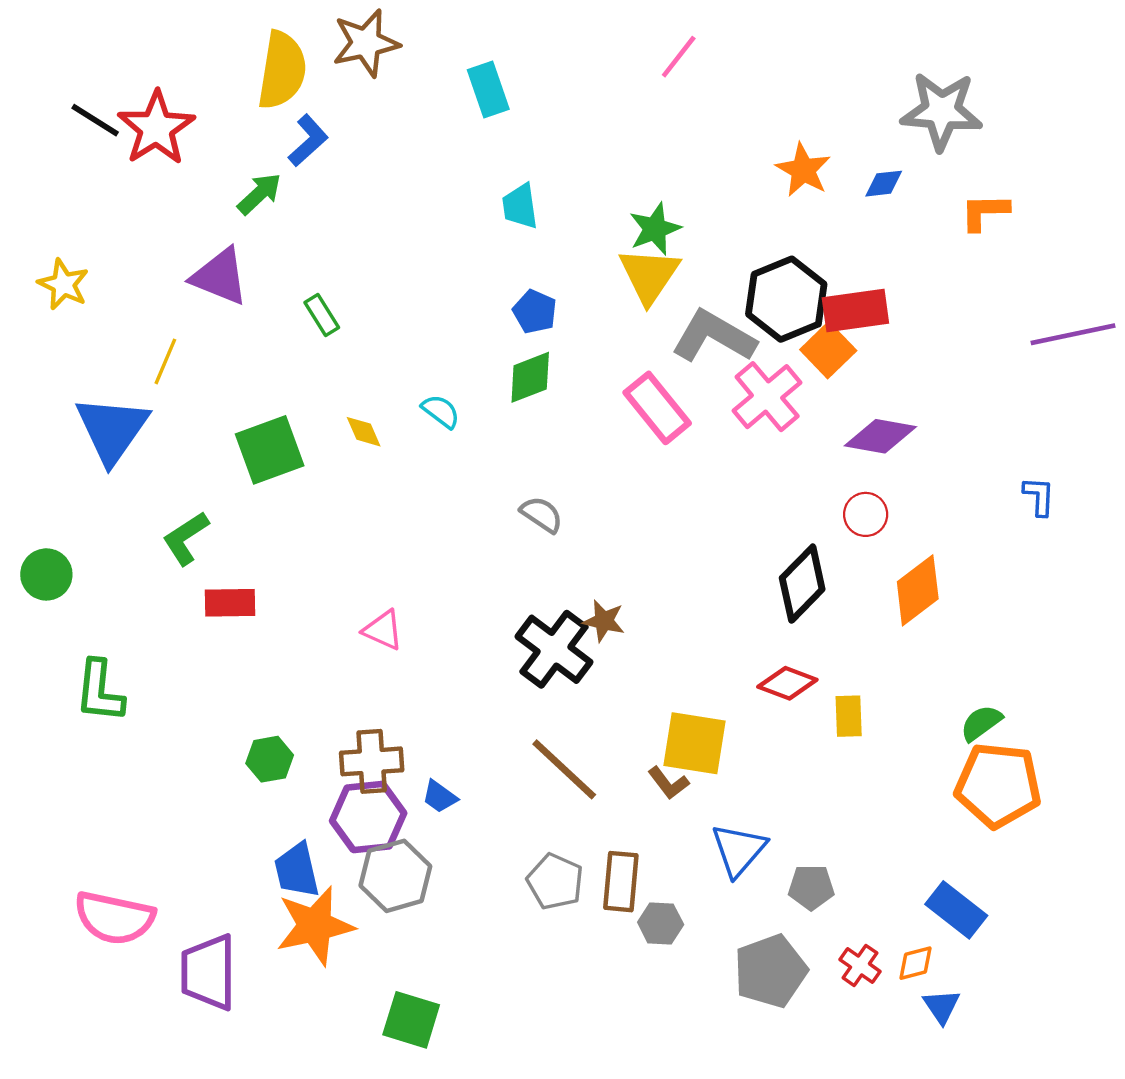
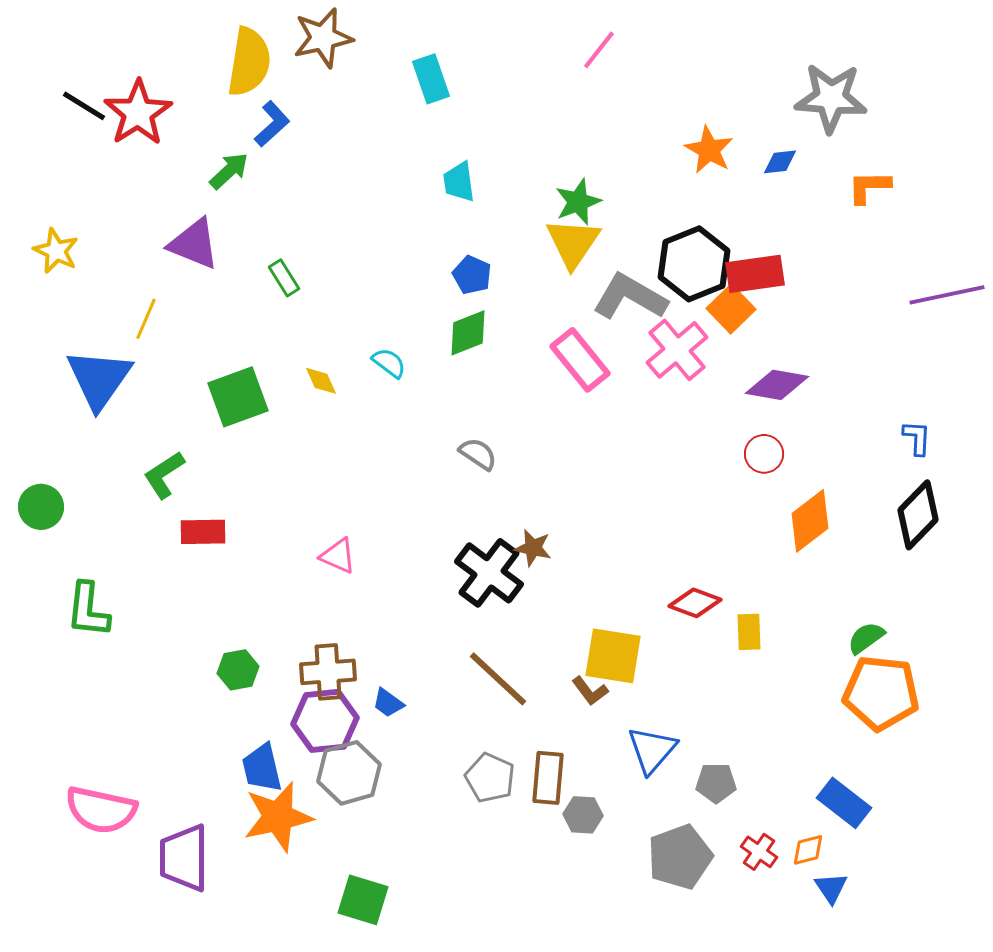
black diamond: (802, 584) -> (918, 515), moved

